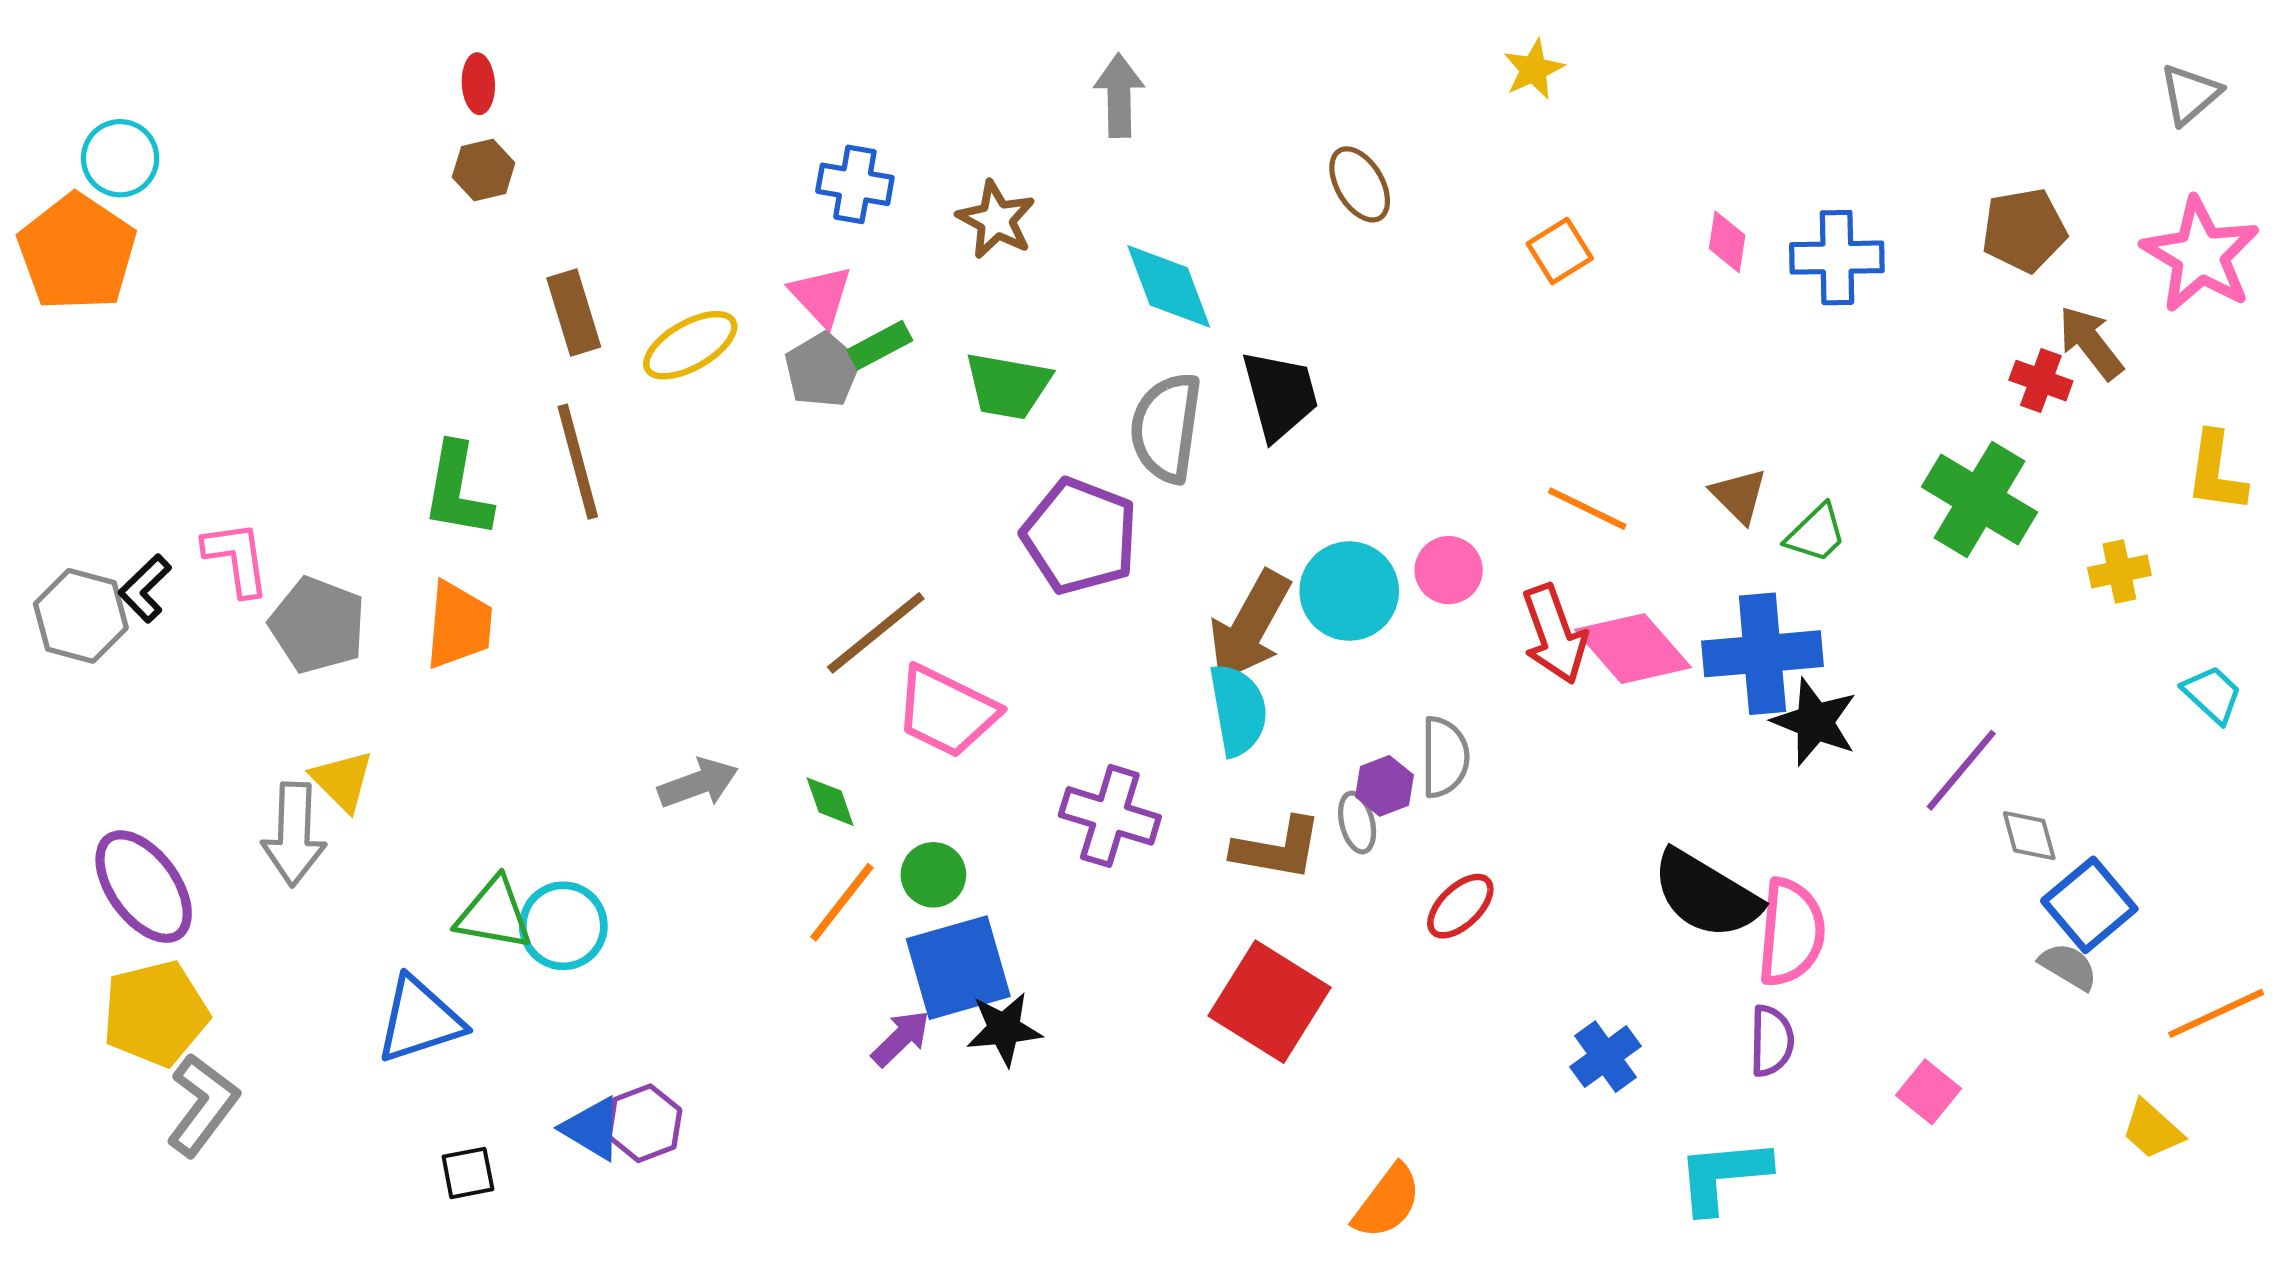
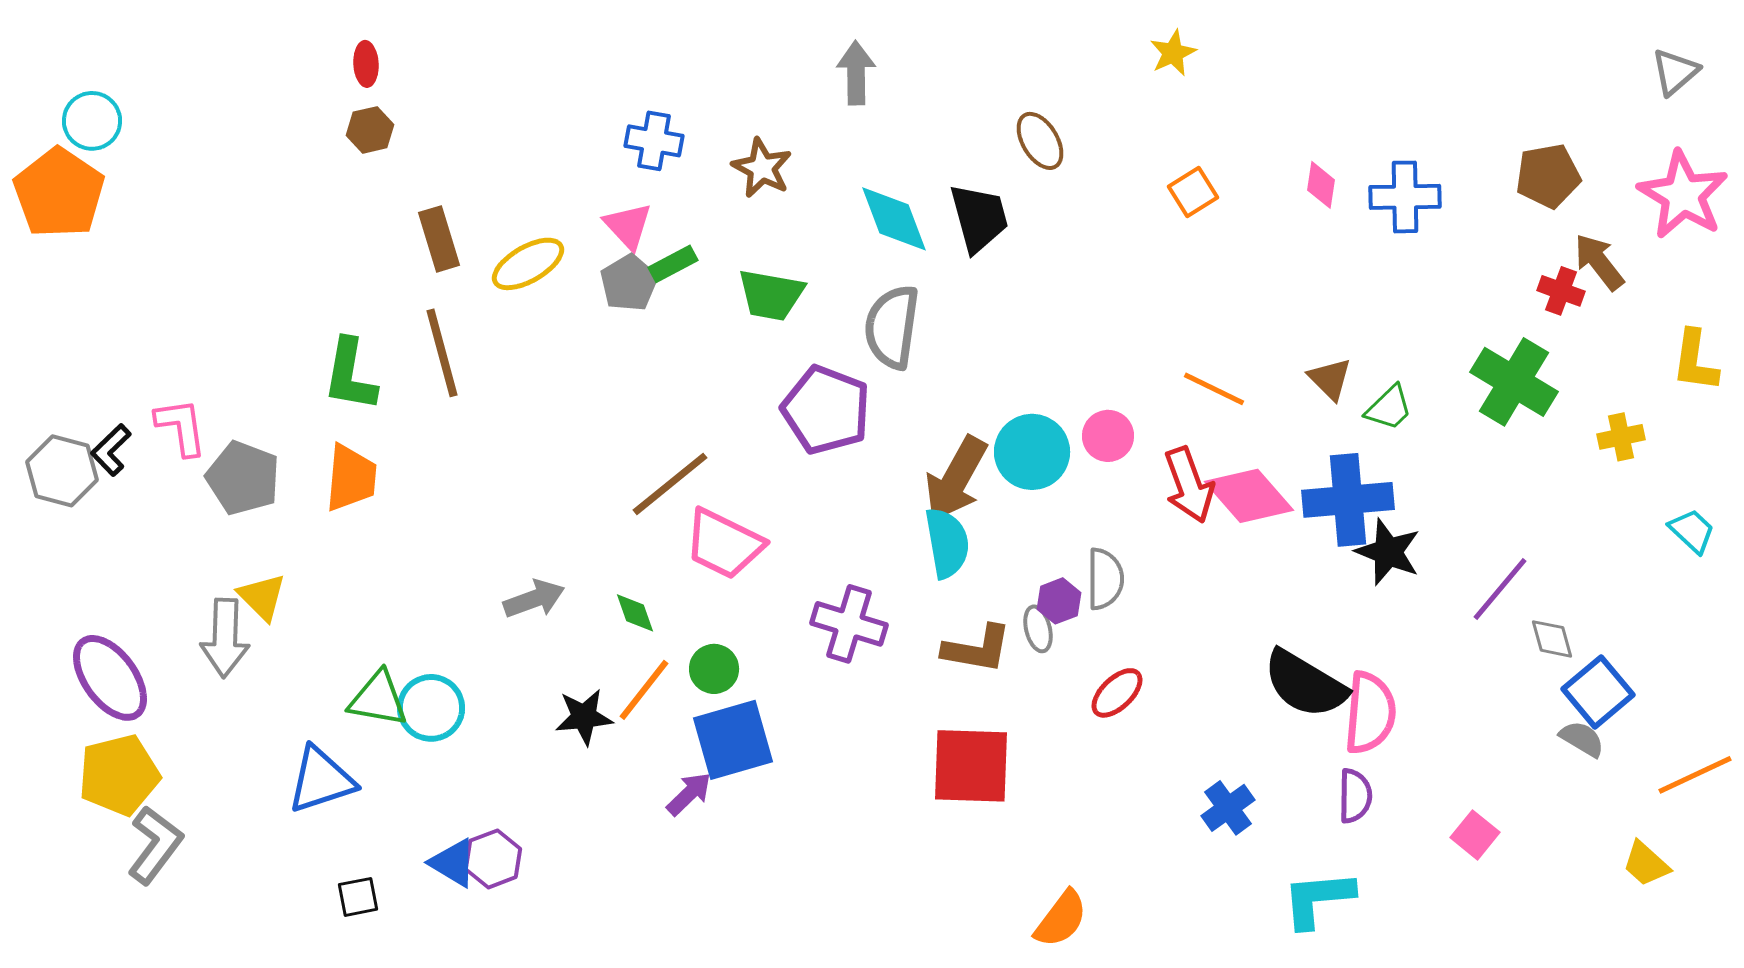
black trapezoid: (1280, 395) -> (979, 218), moved
red square: (1269, 1002) -> (971, 766), turned -30
black star: (1004, 1029) -> (584, 717), moved

